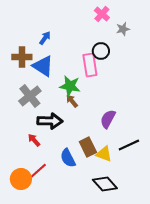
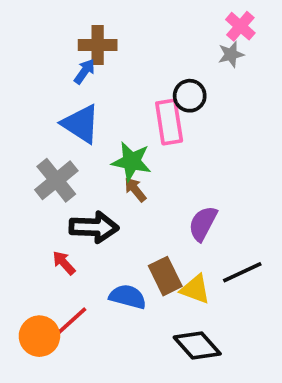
pink cross: (102, 14) -> (240, 26), moved
brown cross: (22, 57) -> (98, 45), moved
blue semicircle: (68, 158) -> (128, 297), turned 132

